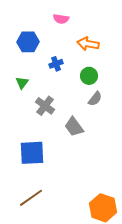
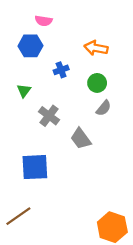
pink semicircle: (61, 19) -> (44, 21), moved
brown line: (31, 198) -> (18, 216), moved

